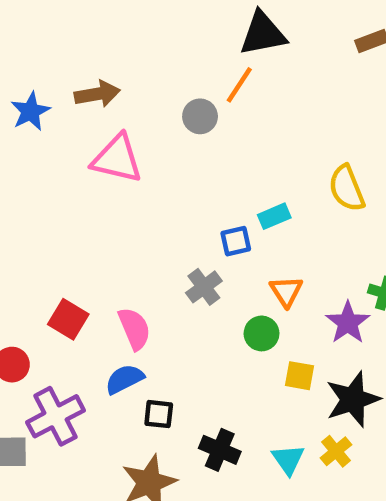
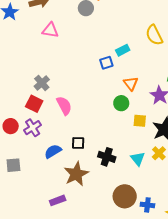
pink triangle: (117, 159) -> (50, 30), size x0.7
gray cross: (204, 287) -> (42, 83), moved
blue semicircle: (124, 379) -> (53, 151), moved
purple cross: (56, 416) -> (33, 128), moved, size x0.7

